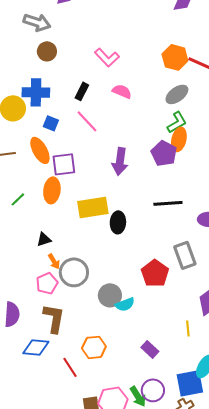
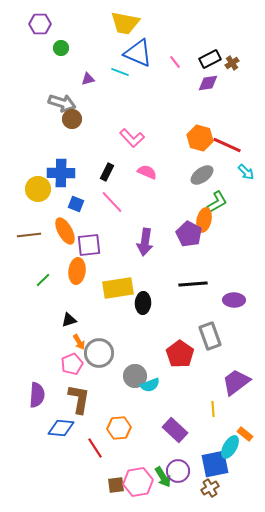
brown circle: (47, 51) -> (72, 119), moved
green L-shape: (177, 122) -> (217, 202), moved
purple rectangle: (150, 349) -> (175, 430), size x1.4

